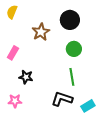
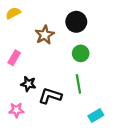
yellow semicircle: (12, 12) -> (13, 13), turned 40
black L-shape: (62, 99) -> (50, 96), moved

